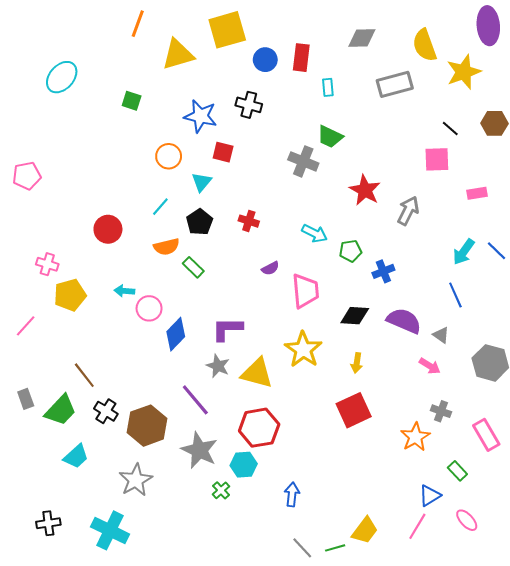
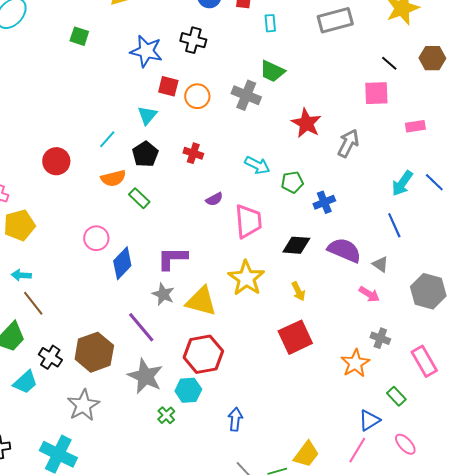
orange circle: (169, 156) -> (197, 96), moved
cyan arrow: (124, 291) -> (21, 275), moved
yellow arrow: (357, 363) -> (298, 291), turned -36
black cross: (106, 411) -> (50, 357), moved

